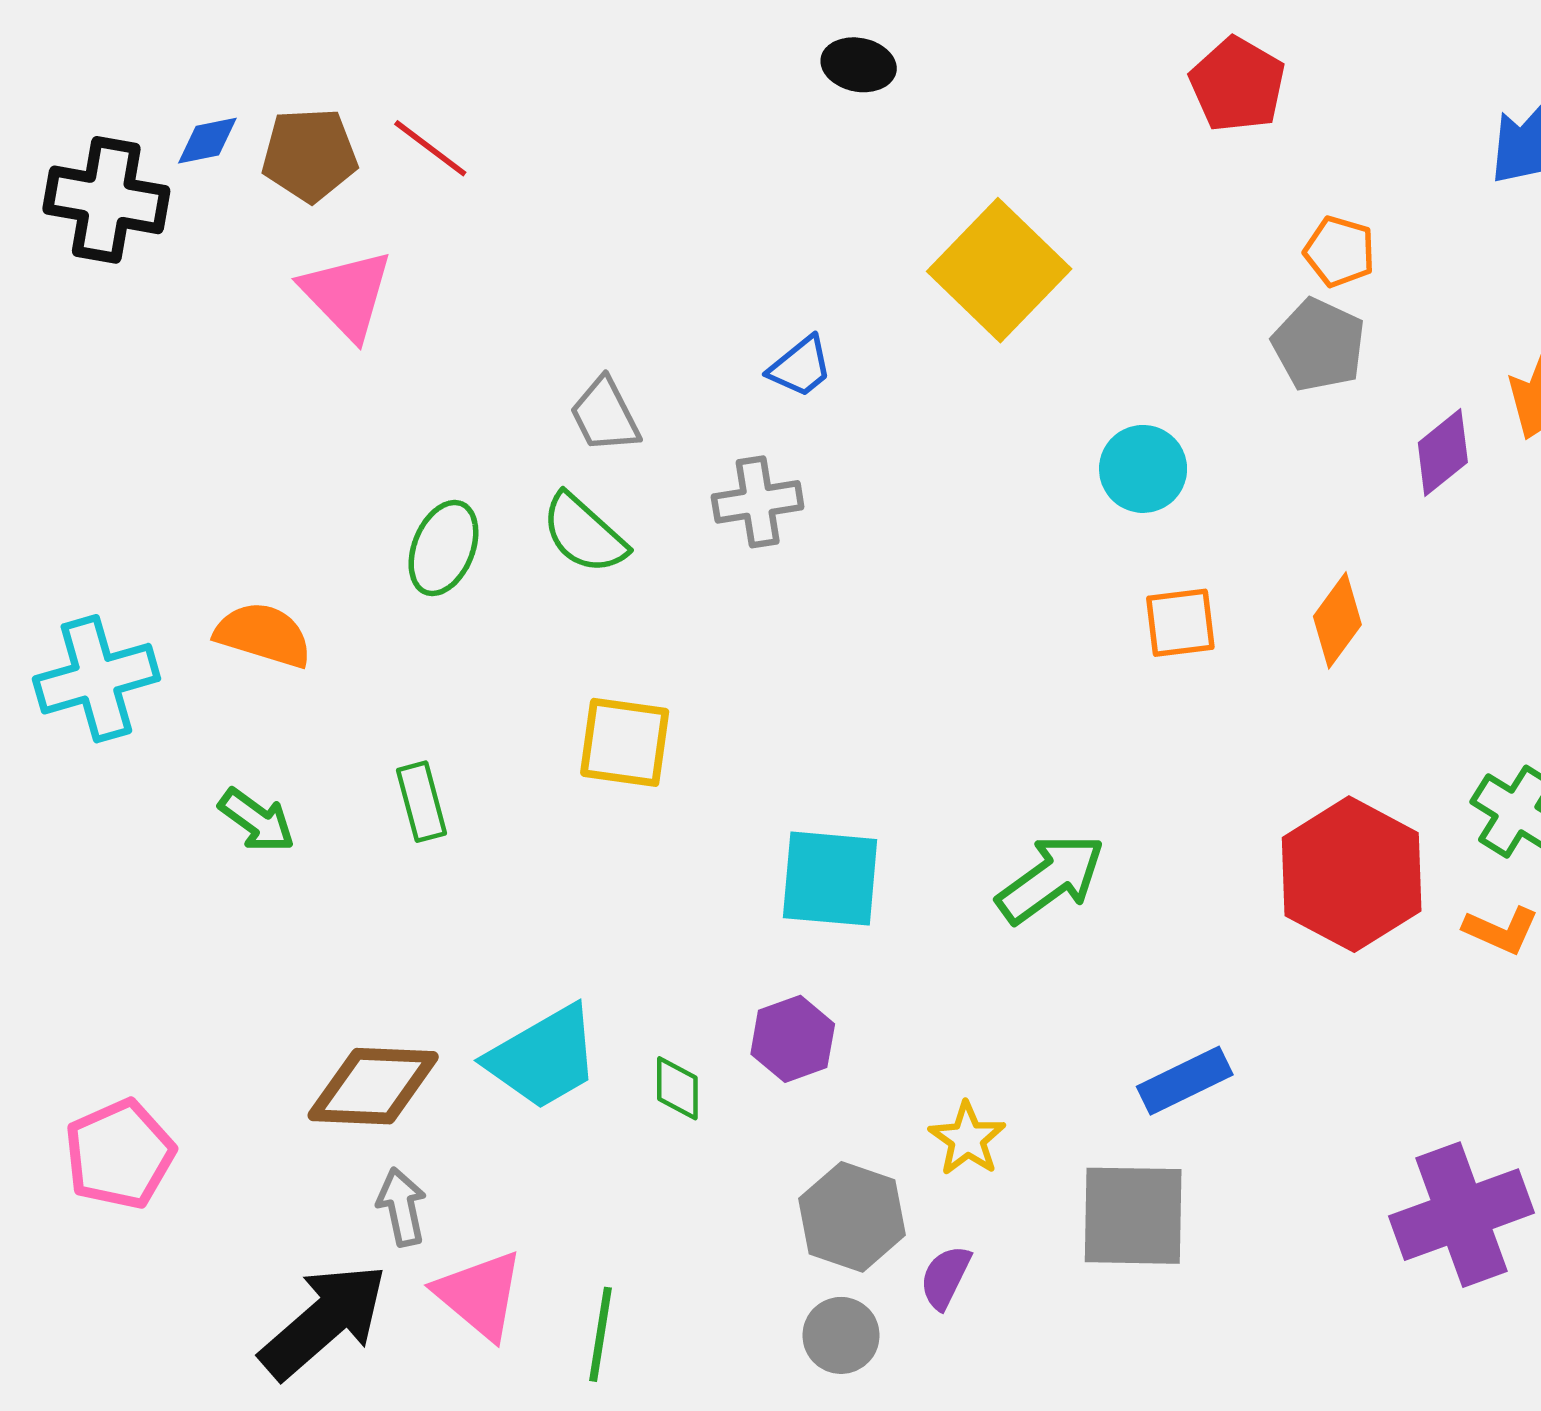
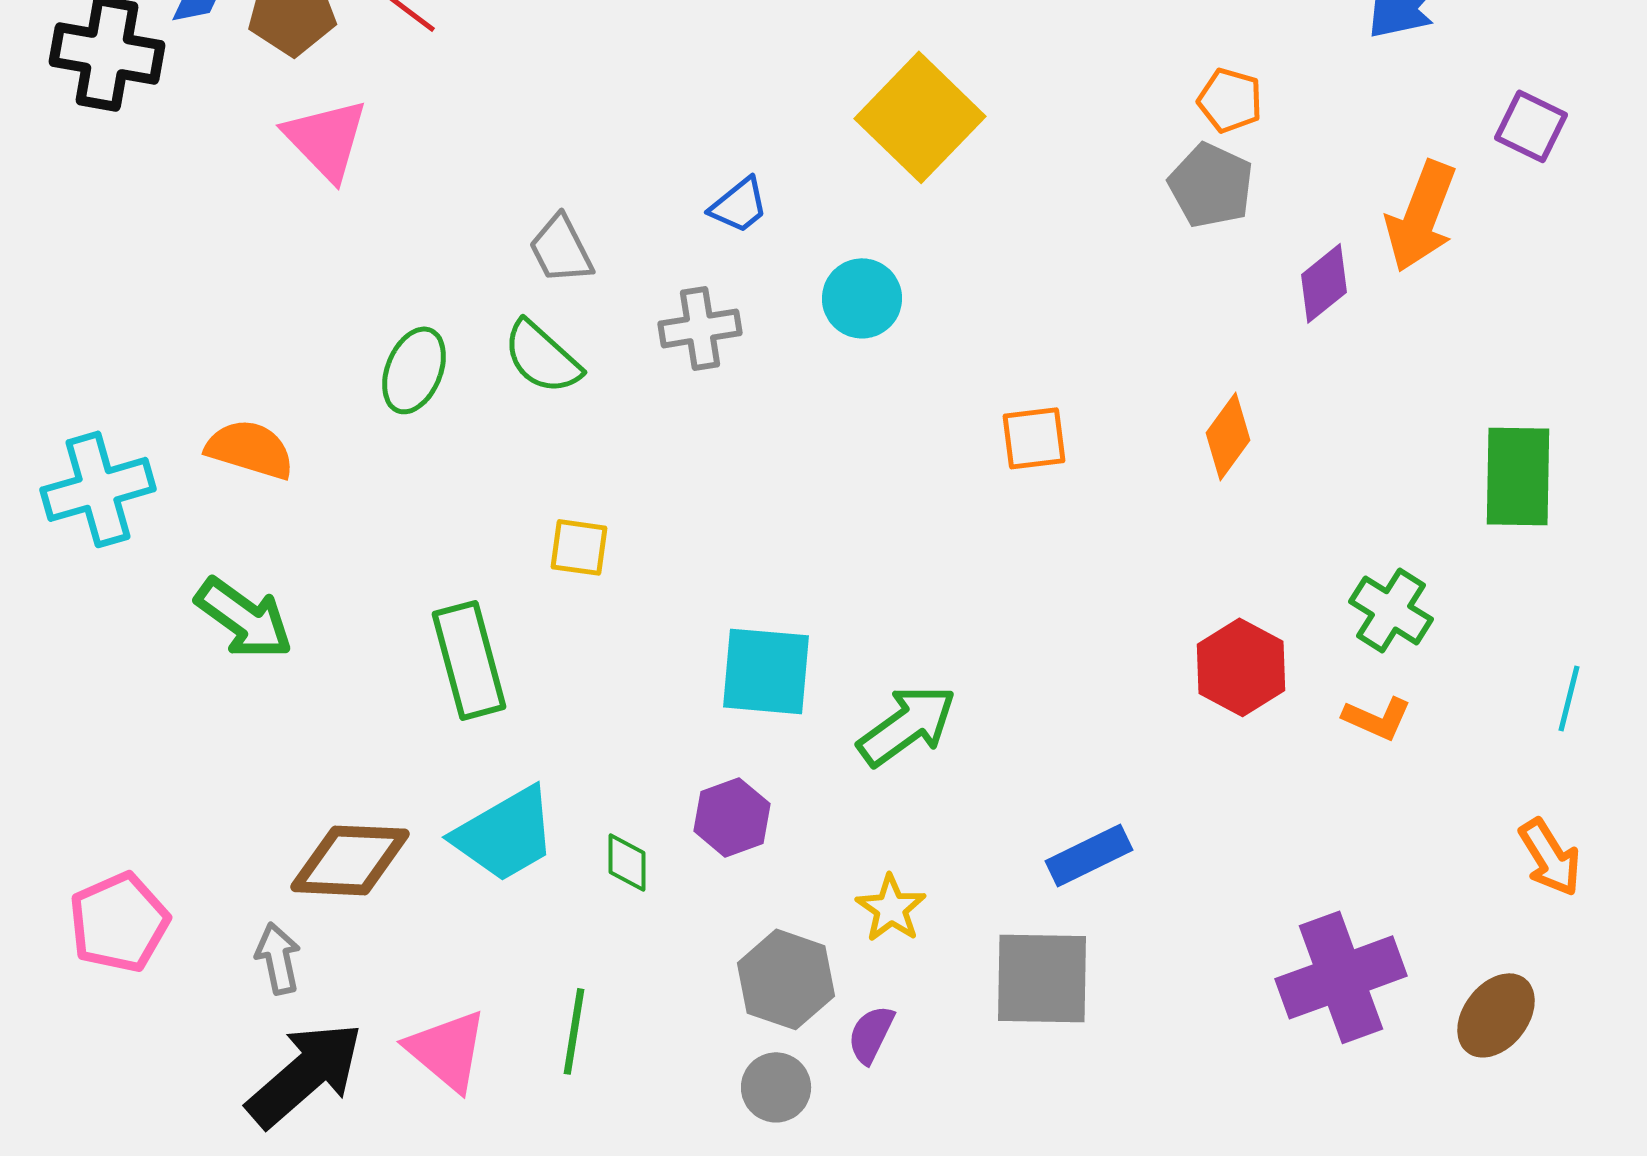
cyan circle: (1143, 469) -> (862, 298), moved
orange square: (1180, 623) -> (1034, 438), moved
yellow square: (625, 742) -> (579, 547), size x0.7
green rectangle: (422, 802) -> (469, 660), moved, size x1.6
green arrow: (257, 820) -> (244, 618), size x1.4
red hexagon: (1352, 874) -> (1241, 667), size x0.7
green arrow: (1051, 879) -> (907, 725), moved
gray arrow: (402, 1207) -> (278, 958), moved
green line: (601, 1334) -> (574, 1031), moved

